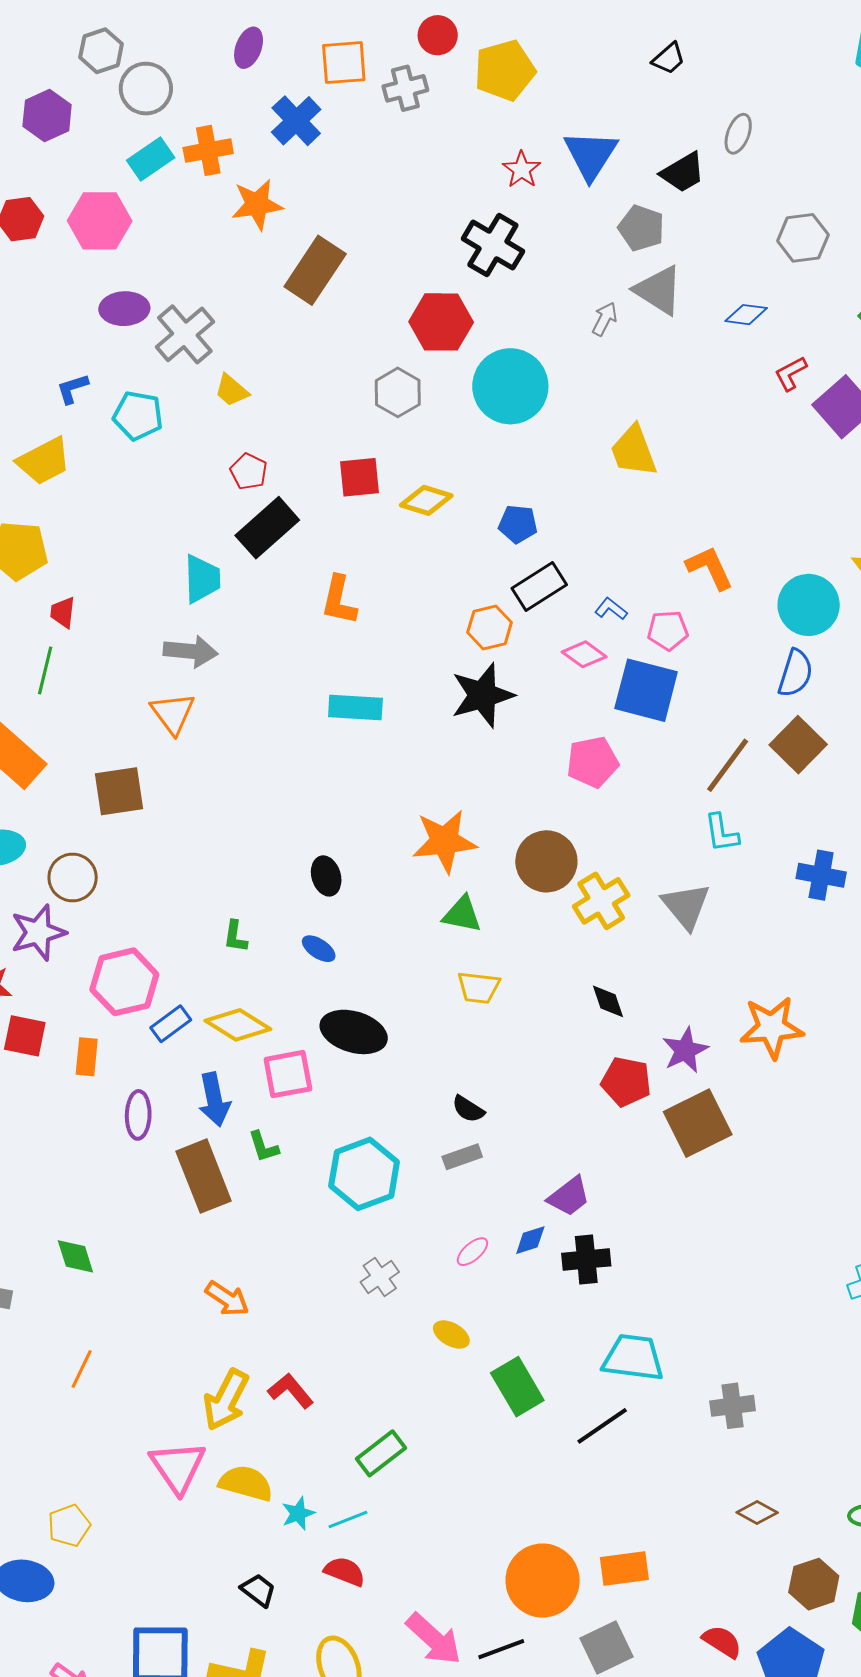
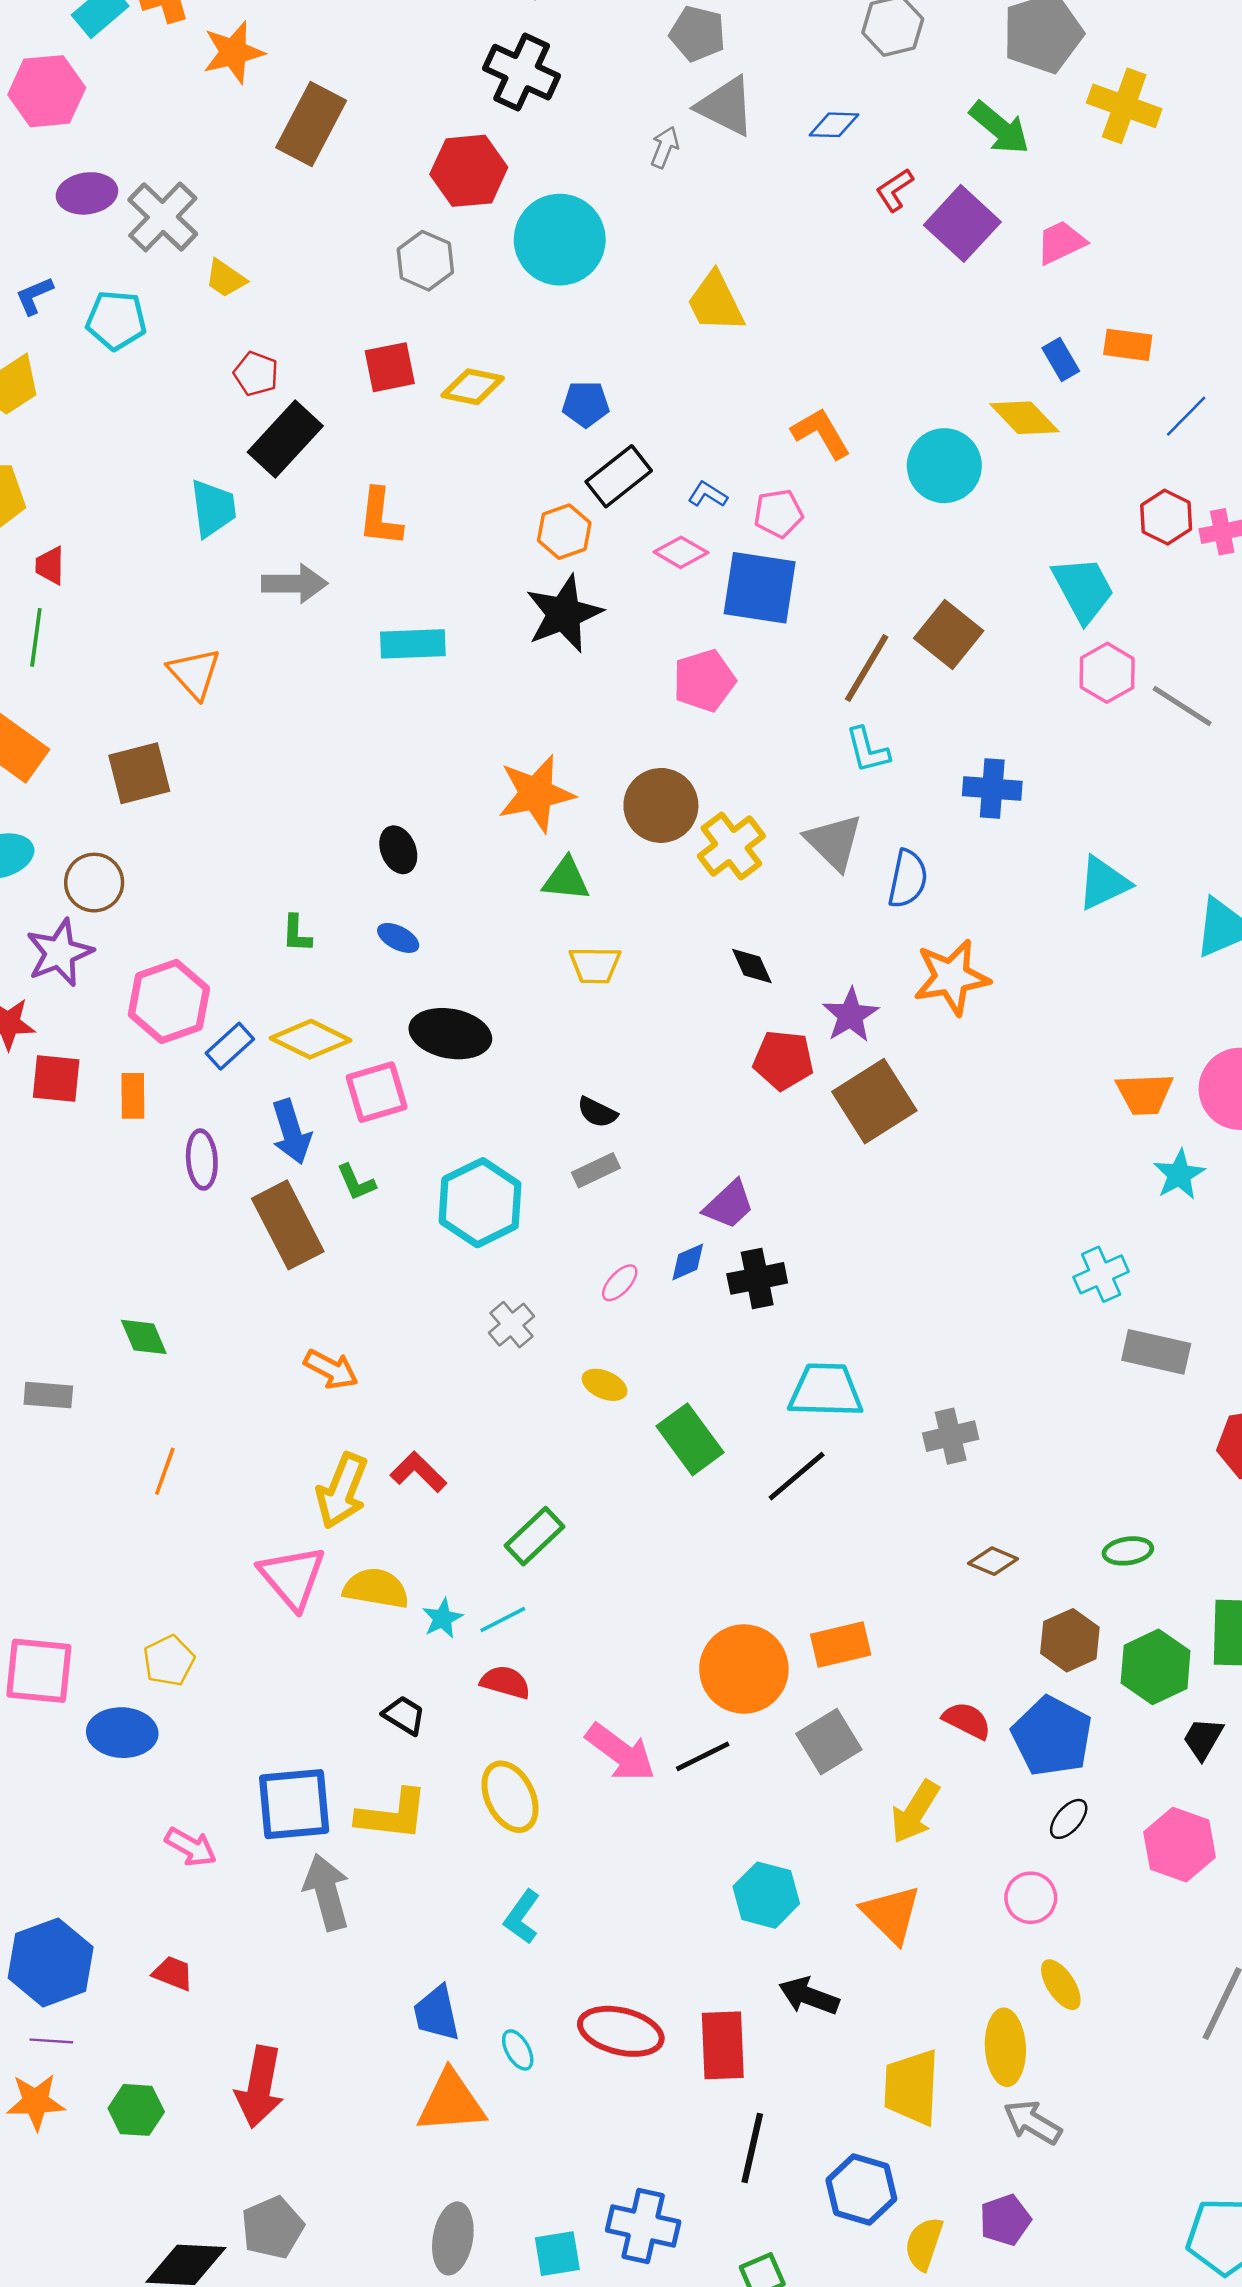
gray arrow: (191, 651) -> (295, 583), moved
blue semicircle: (795, 673) -> (908, 879), moved

